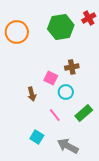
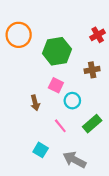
red cross: (89, 18) -> (98, 35), moved
green hexagon: (61, 27) -> (57, 51), moved
brown cross: (72, 67) -> (92, 70), moved

